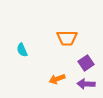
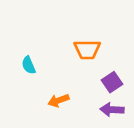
orange arrow: (57, 79) -> (59, 100), moved

